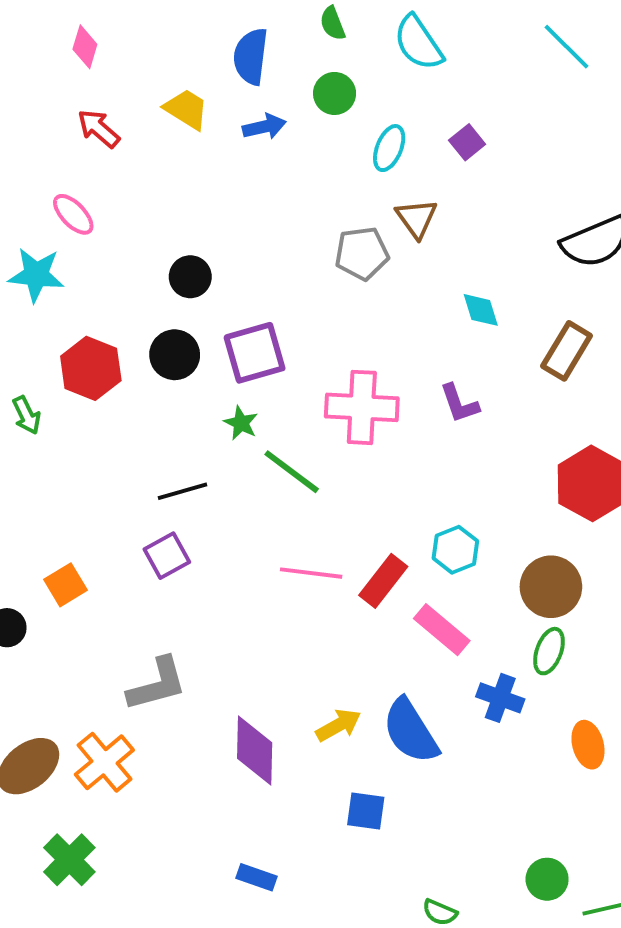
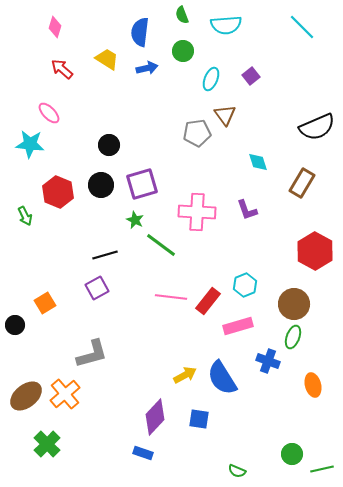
cyan semicircle: (418, 43) -> (226, 25), turned -60
pink rectangle: (442, 630) -> (238, 326), turned -56
purple diamond: (255, 751) -> (155, 417), moved, turned 42

